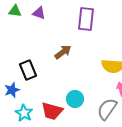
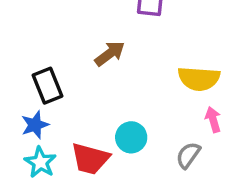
blue star: (12, 90) -> (35, 125), moved
gray semicircle: (107, 109) -> (188, 155), size x0.7

